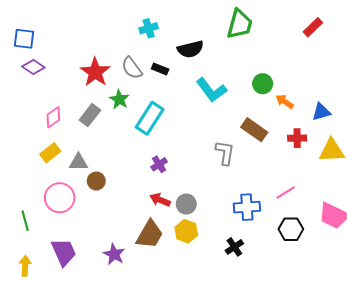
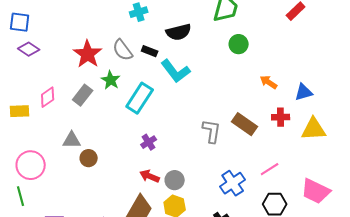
green circle: (263, 84) -> (239, 44), moved
cyan L-shape: (211, 90) -> (176, 71), moved
brown rectangle: (254, 130) -> (245, 124), moved
yellow rectangle: (50, 153) -> (20, 111), moved, turned 36
pink circle: (60, 198) -> (31, 165), moved
blue cross: (247, 207) -> (233, 183), turned -30

